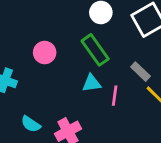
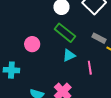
pink line: (115, 96) -> (90, 68), moved

